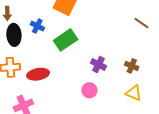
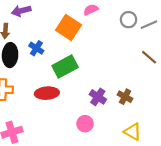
brown cross: (132, 66) -> (125, 97), moved
red ellipse: (38, 74) -> (47, 93), moved

